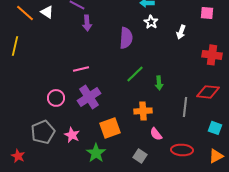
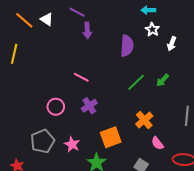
white arrow: (181, 32) -> (172, 44), moved
pink line: (81, 69) -> (81, 77), turned 42
green arrow: (159, 83) -> (163, 80), moved, turned 48
purple cross: (89, 97) -> (89, 106), size x0.7
orange cross: (143, 111) -> (144, 120), turned -36

